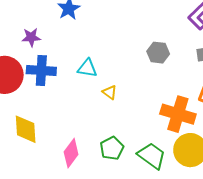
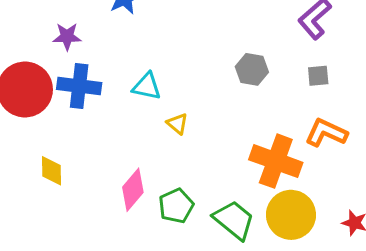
yellow diamond: (26, 129) -> (51, 171), size x0.7
pink diamond: (71, 153) -> (133, 190), moved

